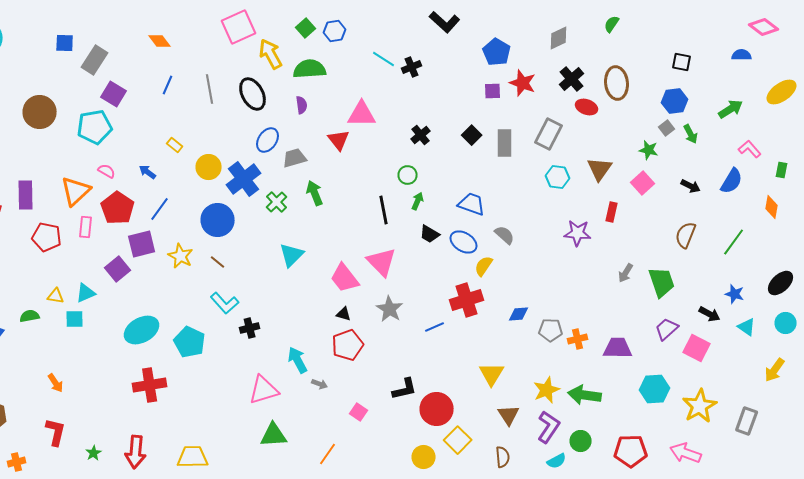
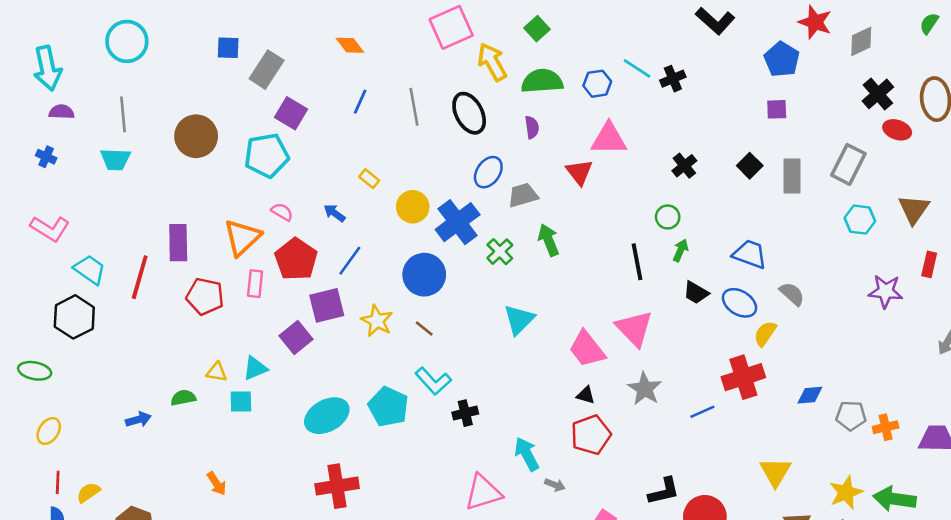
blue hexagon: (335, 31) -> (597, 84), moved
red star: (523, 83) -> (815, 22), moved
cyan pentagon: (190, 342) -> (388, 407), moved

